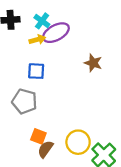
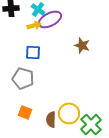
orange square: (38, 136) -> (25, 112), moved
brown semicircle: (45, 149) -> (51, 119), moved, turned -35

